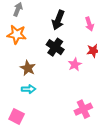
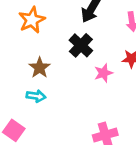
orange star: (17, 34) -> (32, 20), turned 30

